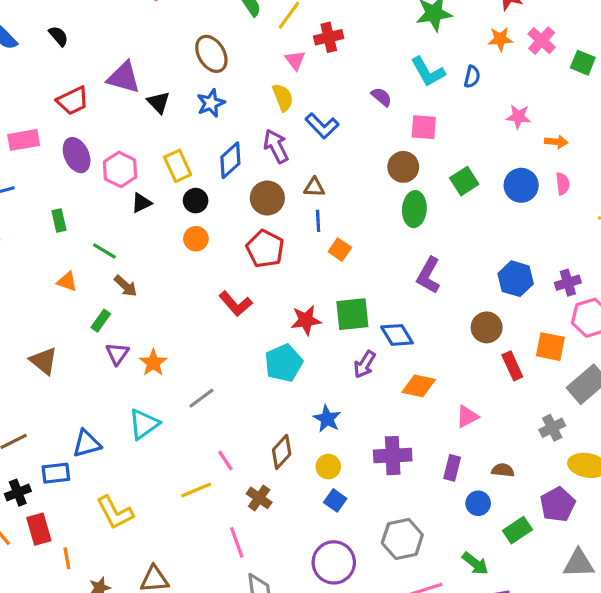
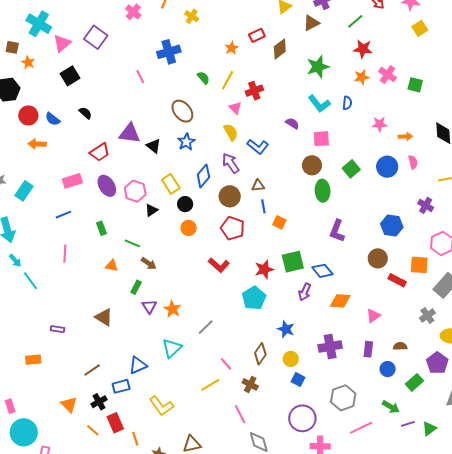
purple cross: (568, 283) -> (426, 205), moved, turned -35
red rectangle: (512, 366) -> (397, 280), turned -30

